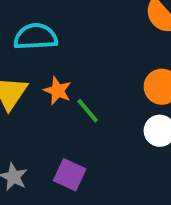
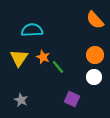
purple square: (70, 175) -> (72, 99), moved

